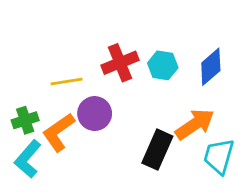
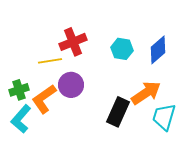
red cross: (120, 63) -> (73, 42), moved

